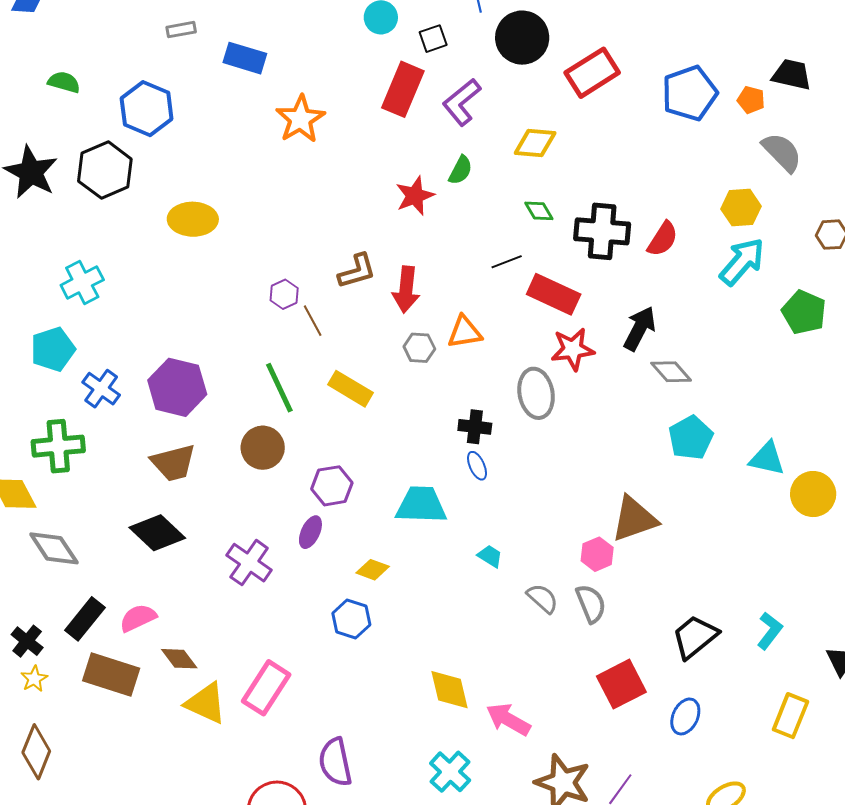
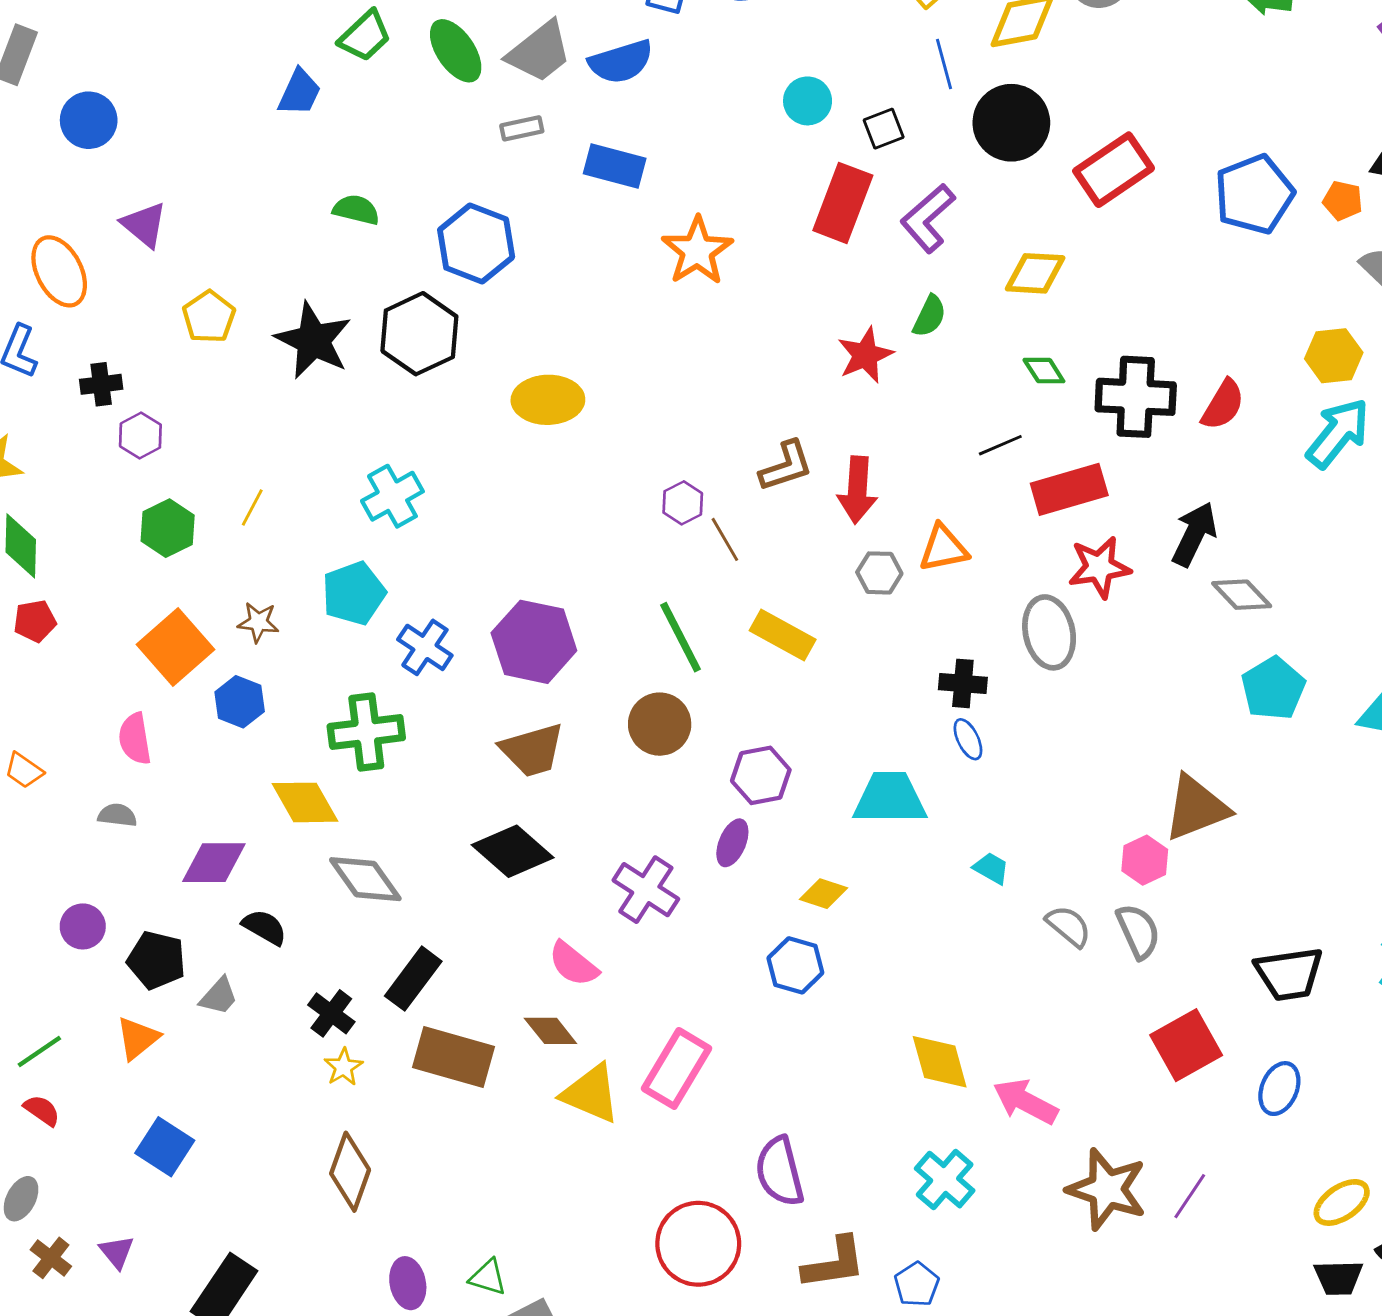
red rectangle: (554, 294) -> (1069, 489), turned -39
pink semicircle: (138, 618) -> (573, 964), moved, turned -114
black trapezoid: (695, 637) -> (1289, 974), turned -147

